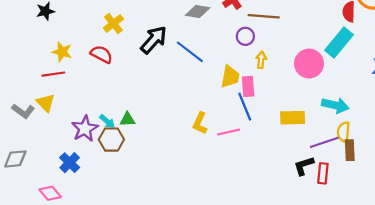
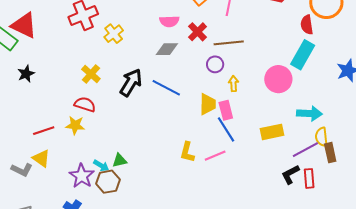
yellow star: (62, 52) -> (75, 125), moved

